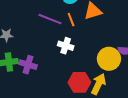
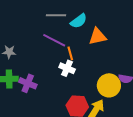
orange line: (71, 20) -> (70, 53), moved

